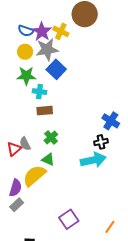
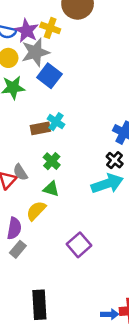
cyan cross: (39, 92) -> (56, 122), moved, turned 32
black cross: (101, 142) -> (115, 160), turned -32
yellow semicircle: (34, 176) -> (36, 211), size x0.7
purple square: (69, 219) -> (79, 245), moved

